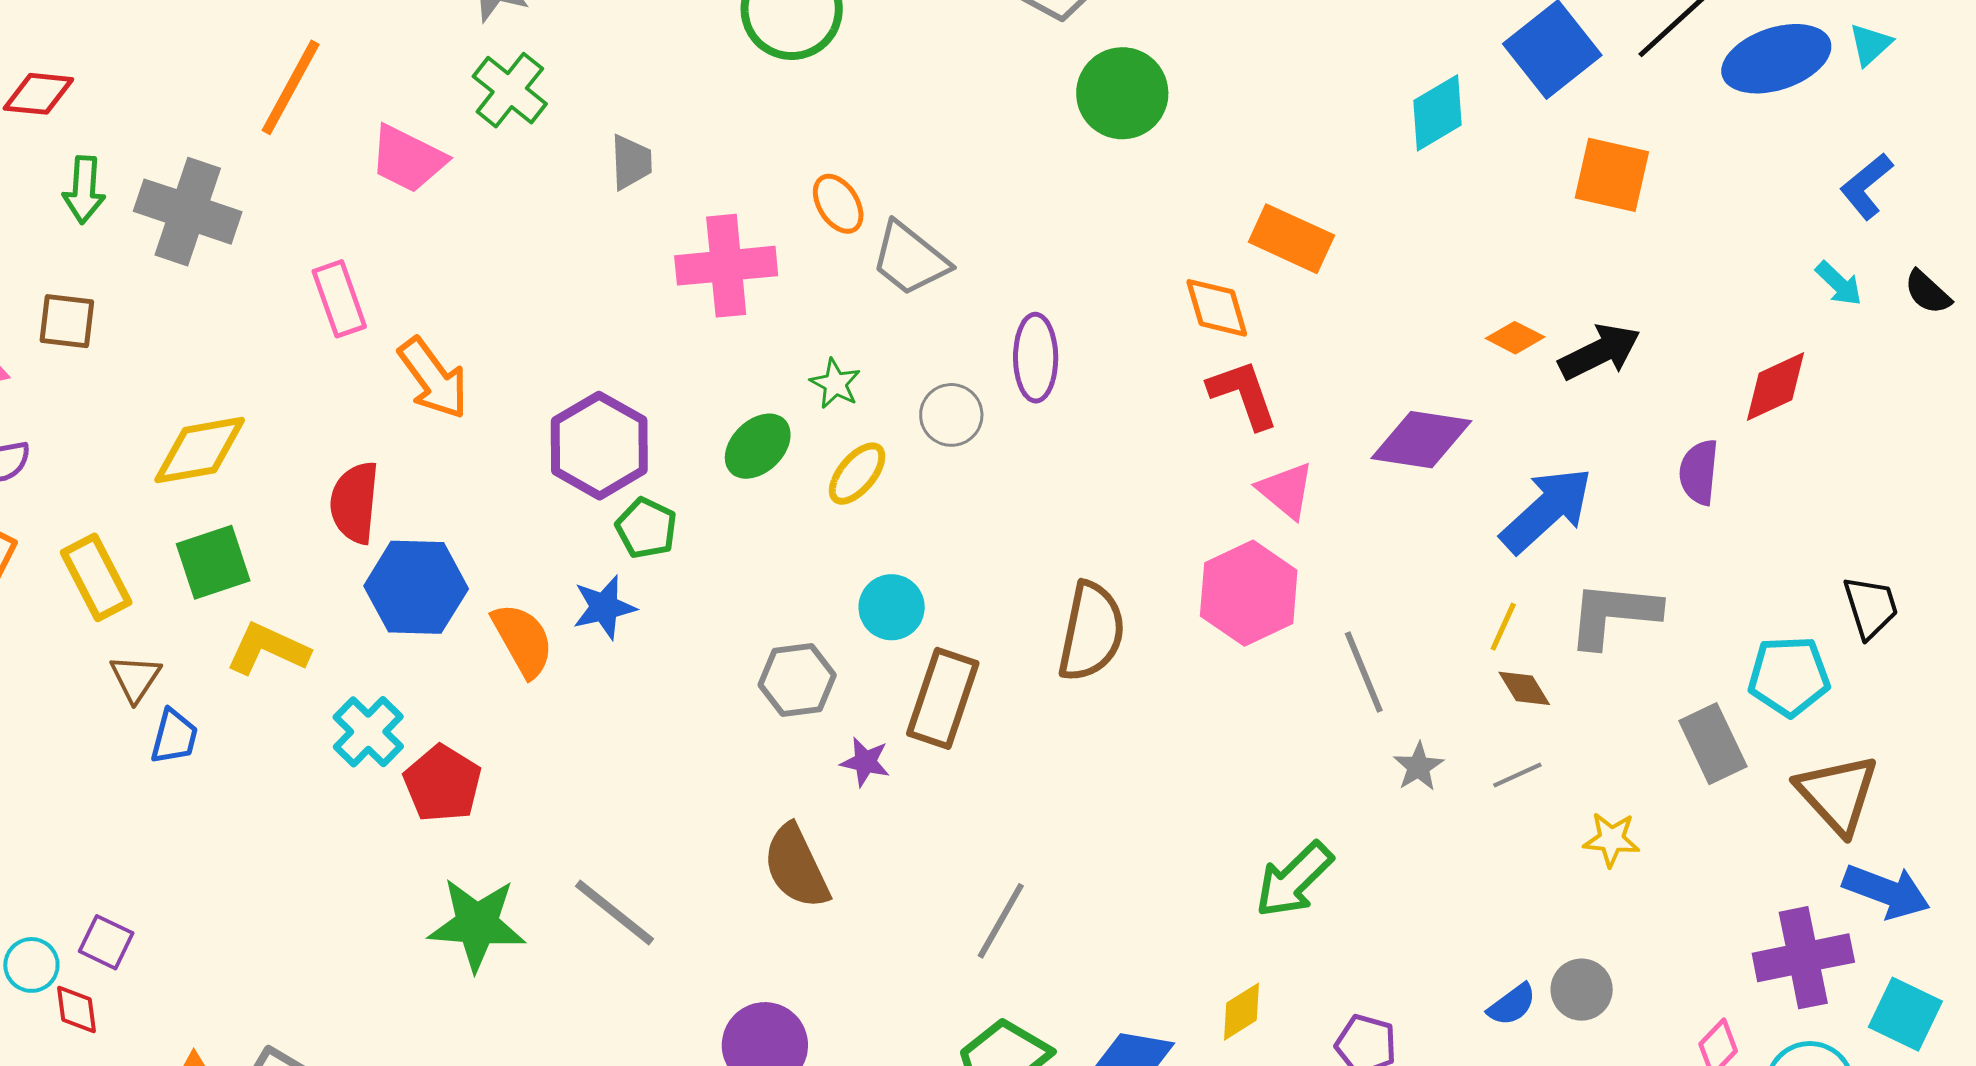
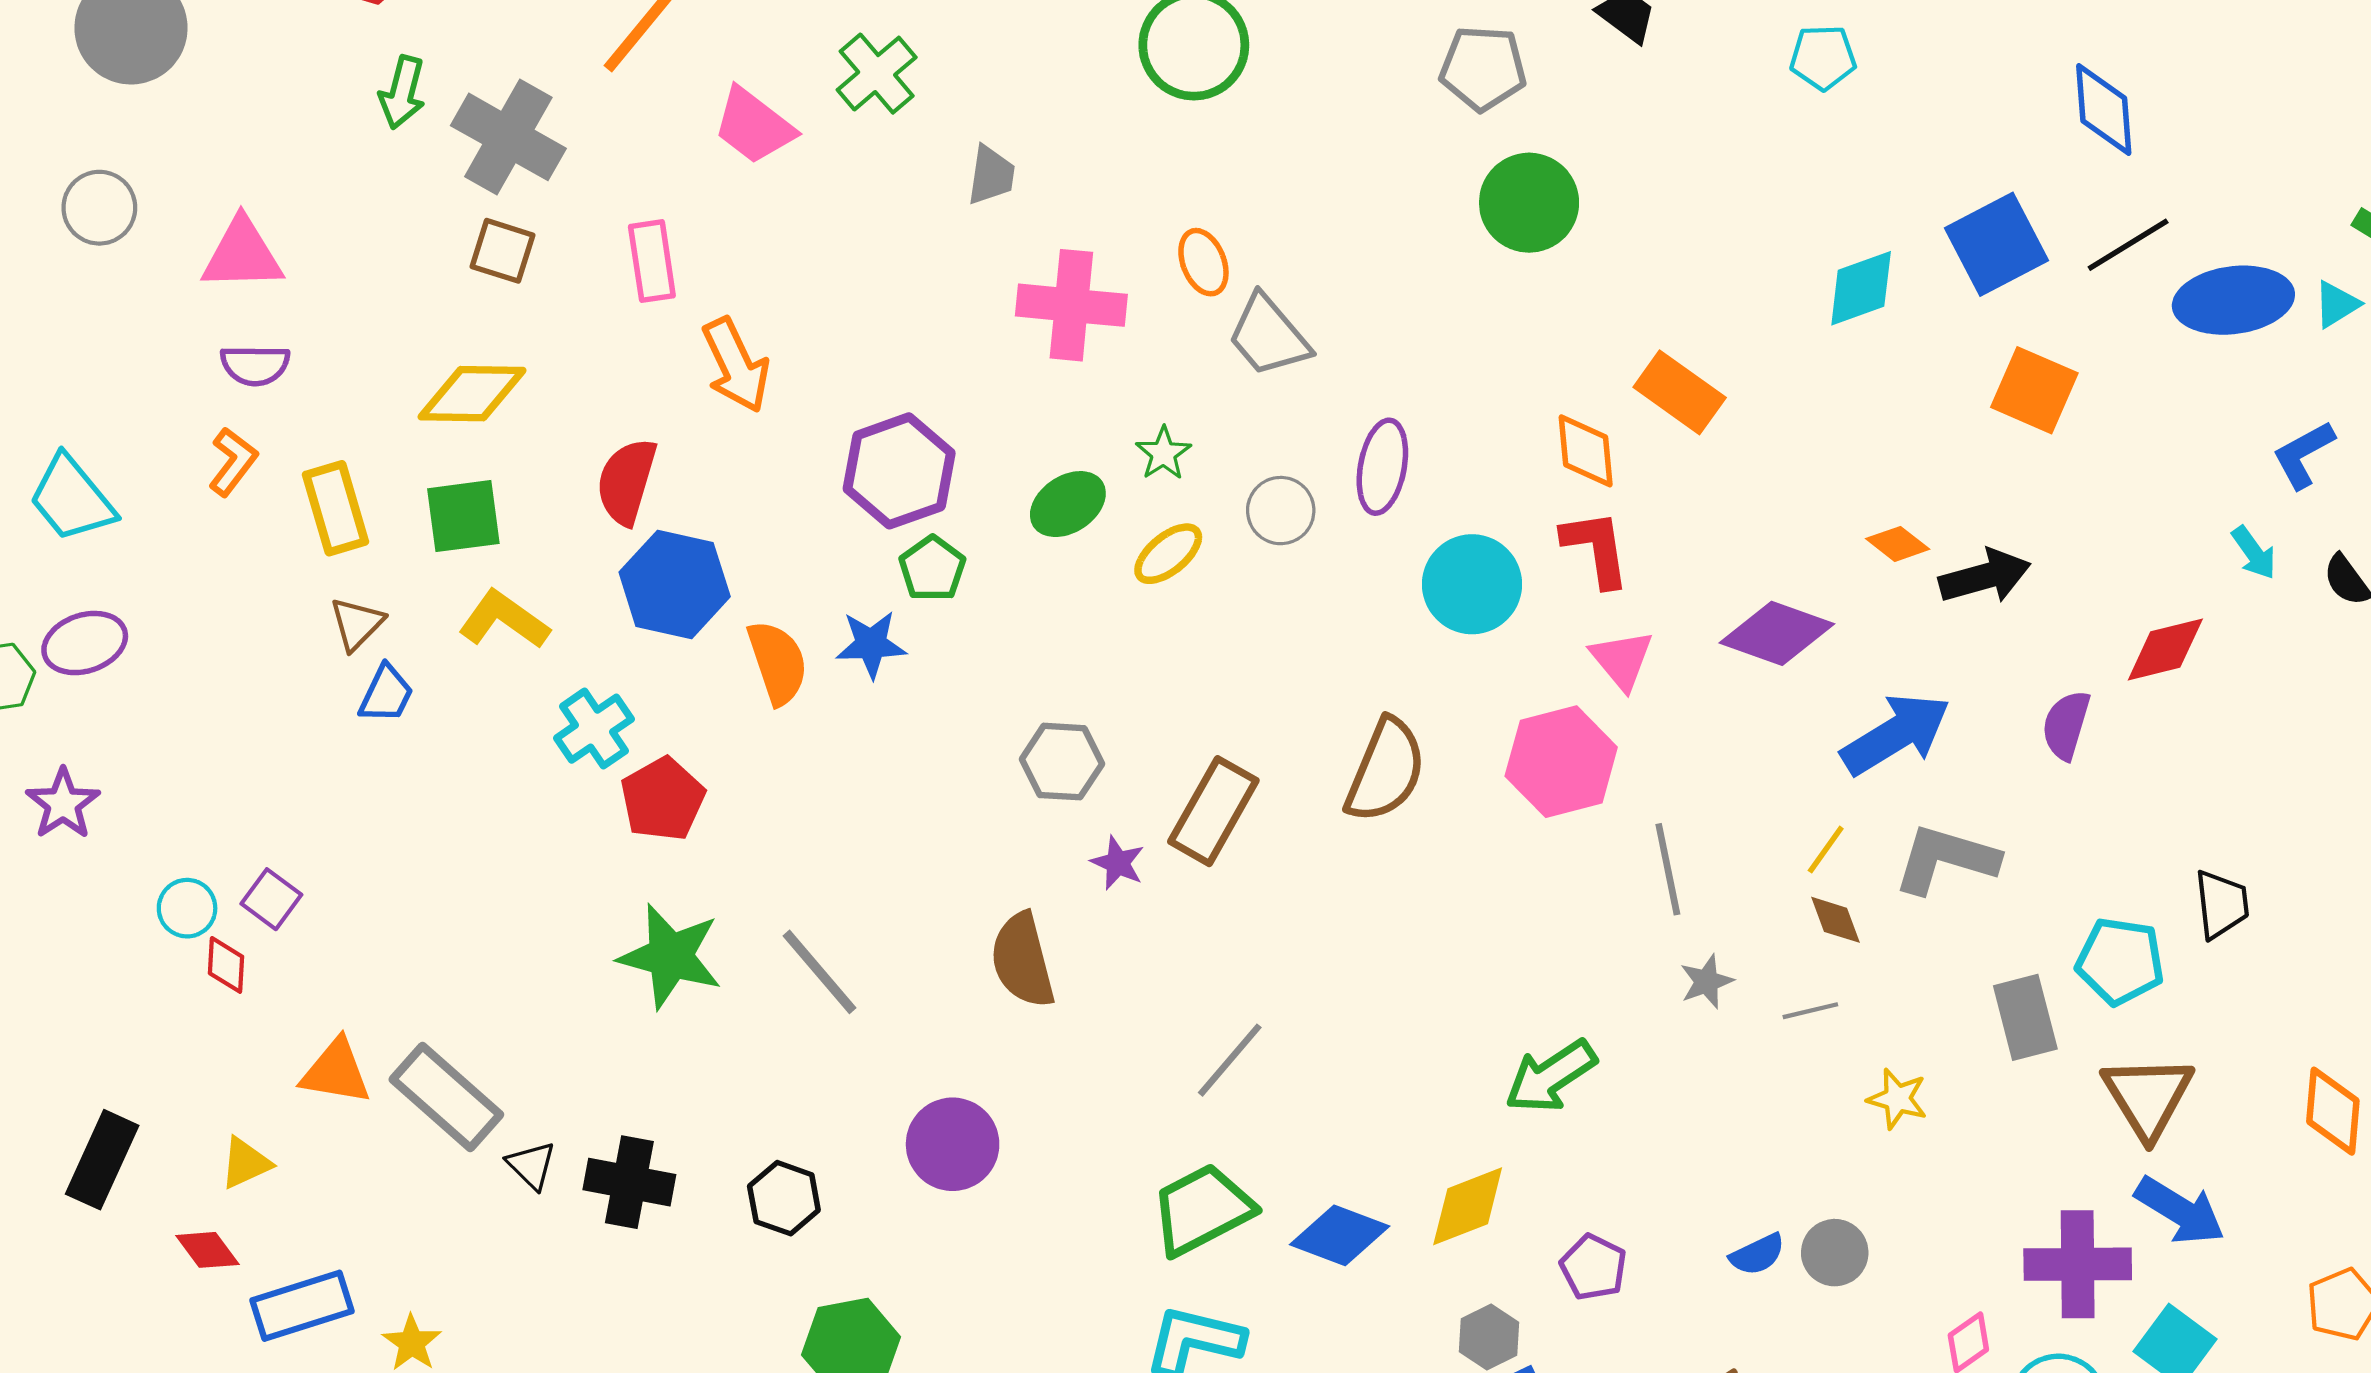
brown square: (67, 321) -> (502, 251), moved
cyan circle: (892, 607) -> (1472, 584), moved, size x1.4
yellow diamond: (1242, 1012) -> (1468, 1206), size x1.4

